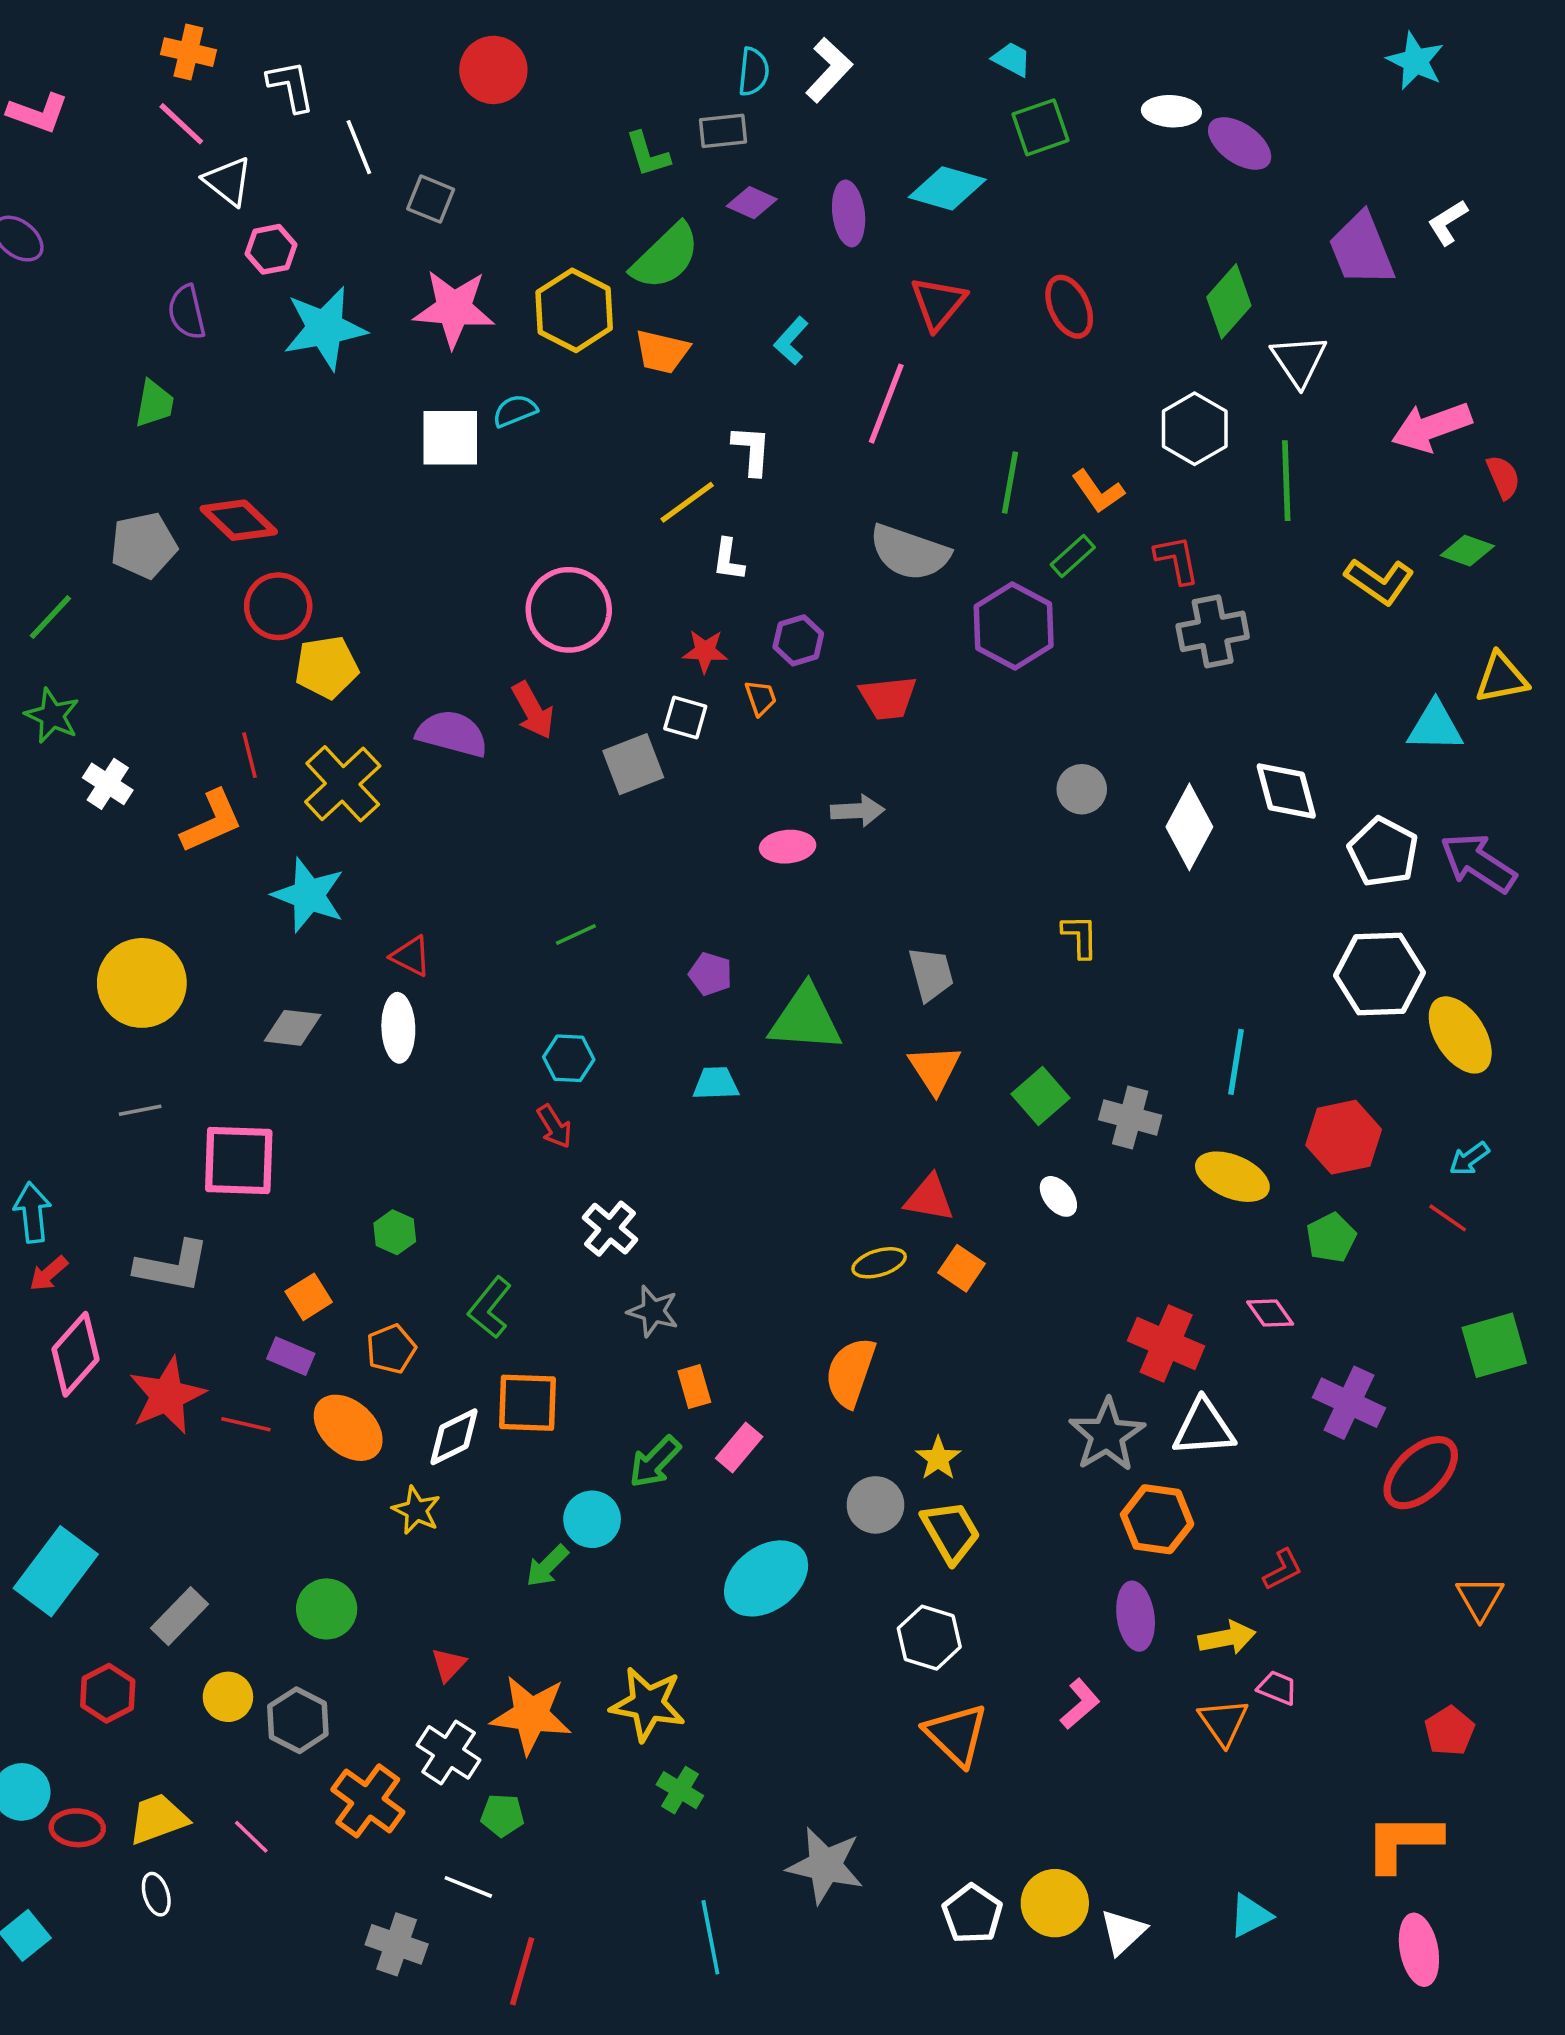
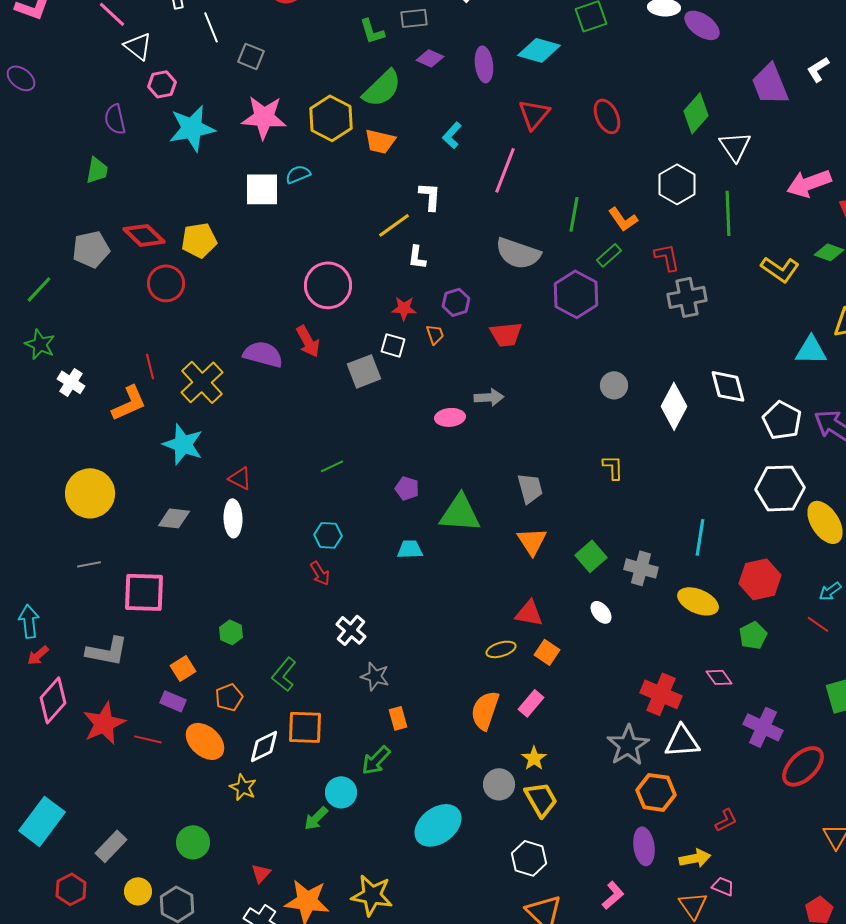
yellow pentagon: (327, 667) -> (199, 240), moved
pink rectangle: (739, 1448) -> (531, 703), moved

